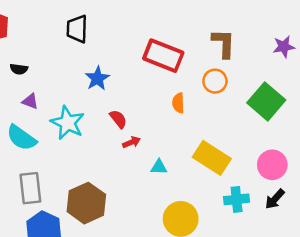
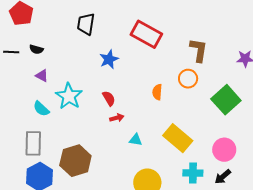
red rectangle: (163, 56) -> (146, 34), moved
blue star: (97, 78) -> (109, 59), moved
cyan semicircle: (21, 138) -> (41, 109), moved, size x0.7

